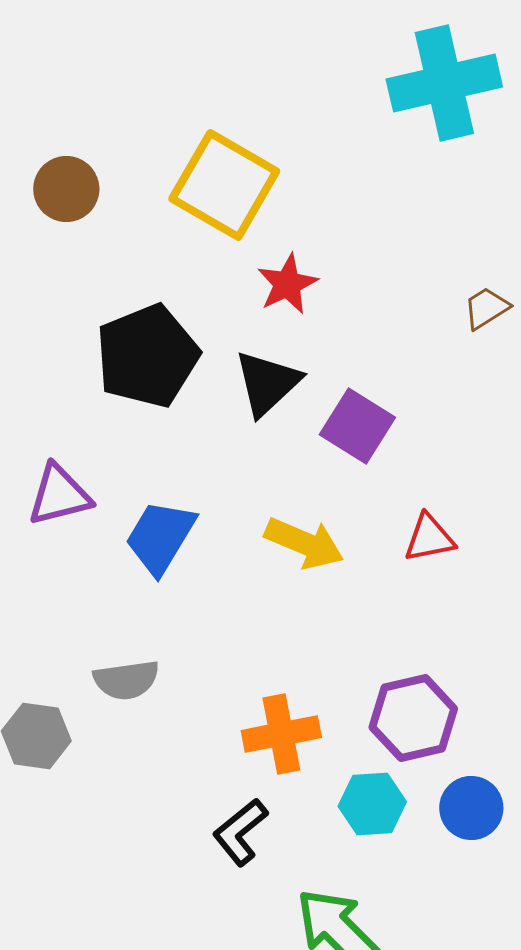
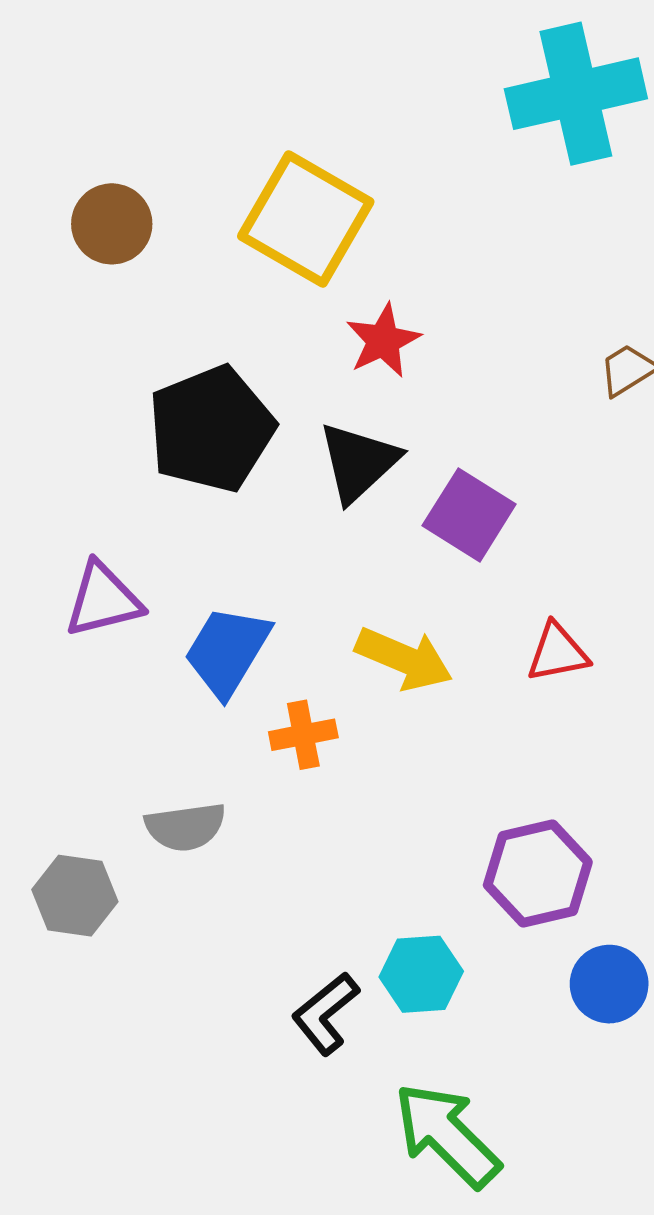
orange cross: (281, 734) -> (303, 735), moved, size x0.7
cyan hexagon: (372, 804) -> (421, 974), moved

